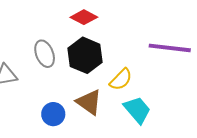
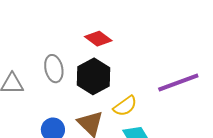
purple line: (170, 48) -> (178, 82), turned -36

